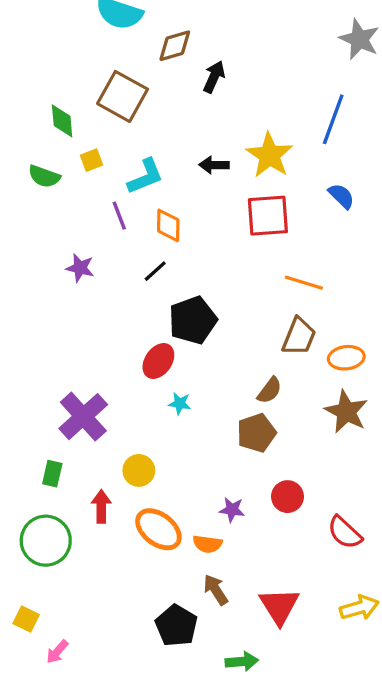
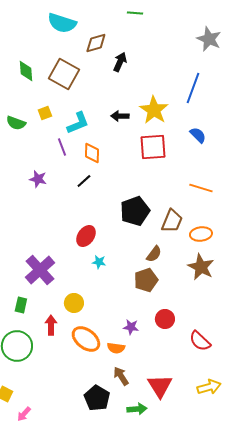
green diamond: (62, 121) -> (26, 71), moved
orange line: (304, 283) -> (201, 188), moved
black pentagon: (193, 320) -> (135, 211), moved
green arrow: (242, 662) -> (137, 409), moved

